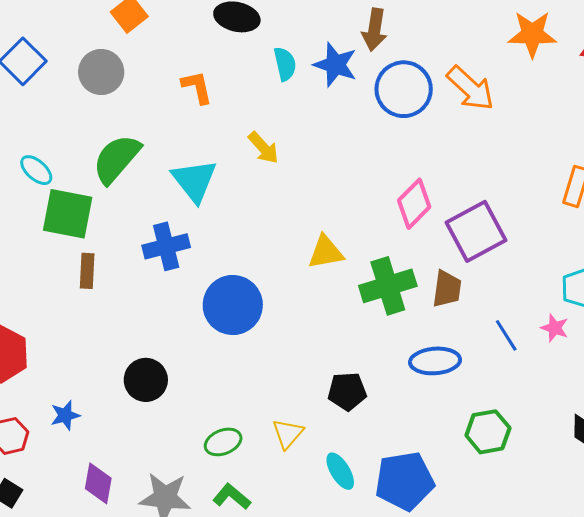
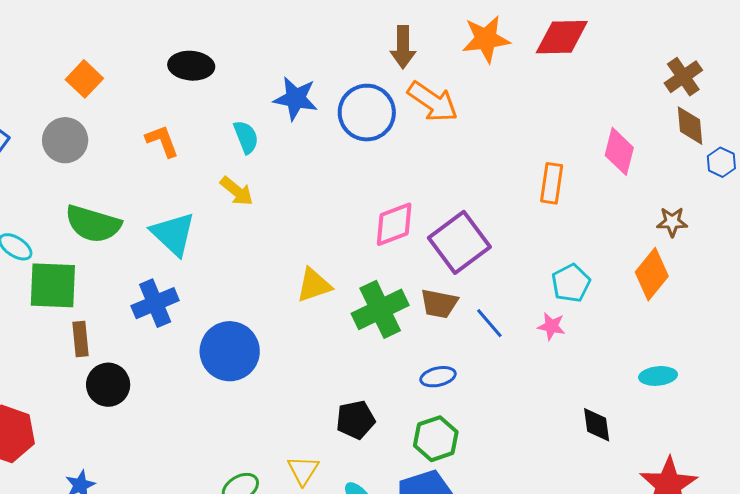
brown arrow: (374, 30) -> (403, 47), moved
cyan semicircle: (285, 64) -> (246, 137), moved
green semicircle: (117, 159) -> (93, 224), turned -106
pink diamond: (414, 204) -> (394, 224), turned 33
brown trapezoid: (447, 289) -> (439, 304), turned 102
blue line: (506, 335) -> (489, 323), moved
blue ellipse: (435, 361) -> (438, 377), size x0.7
black circle: (146, 380) -> (108, 385), moved
green hexagon: (488, 432) -> (436, 439), moved

